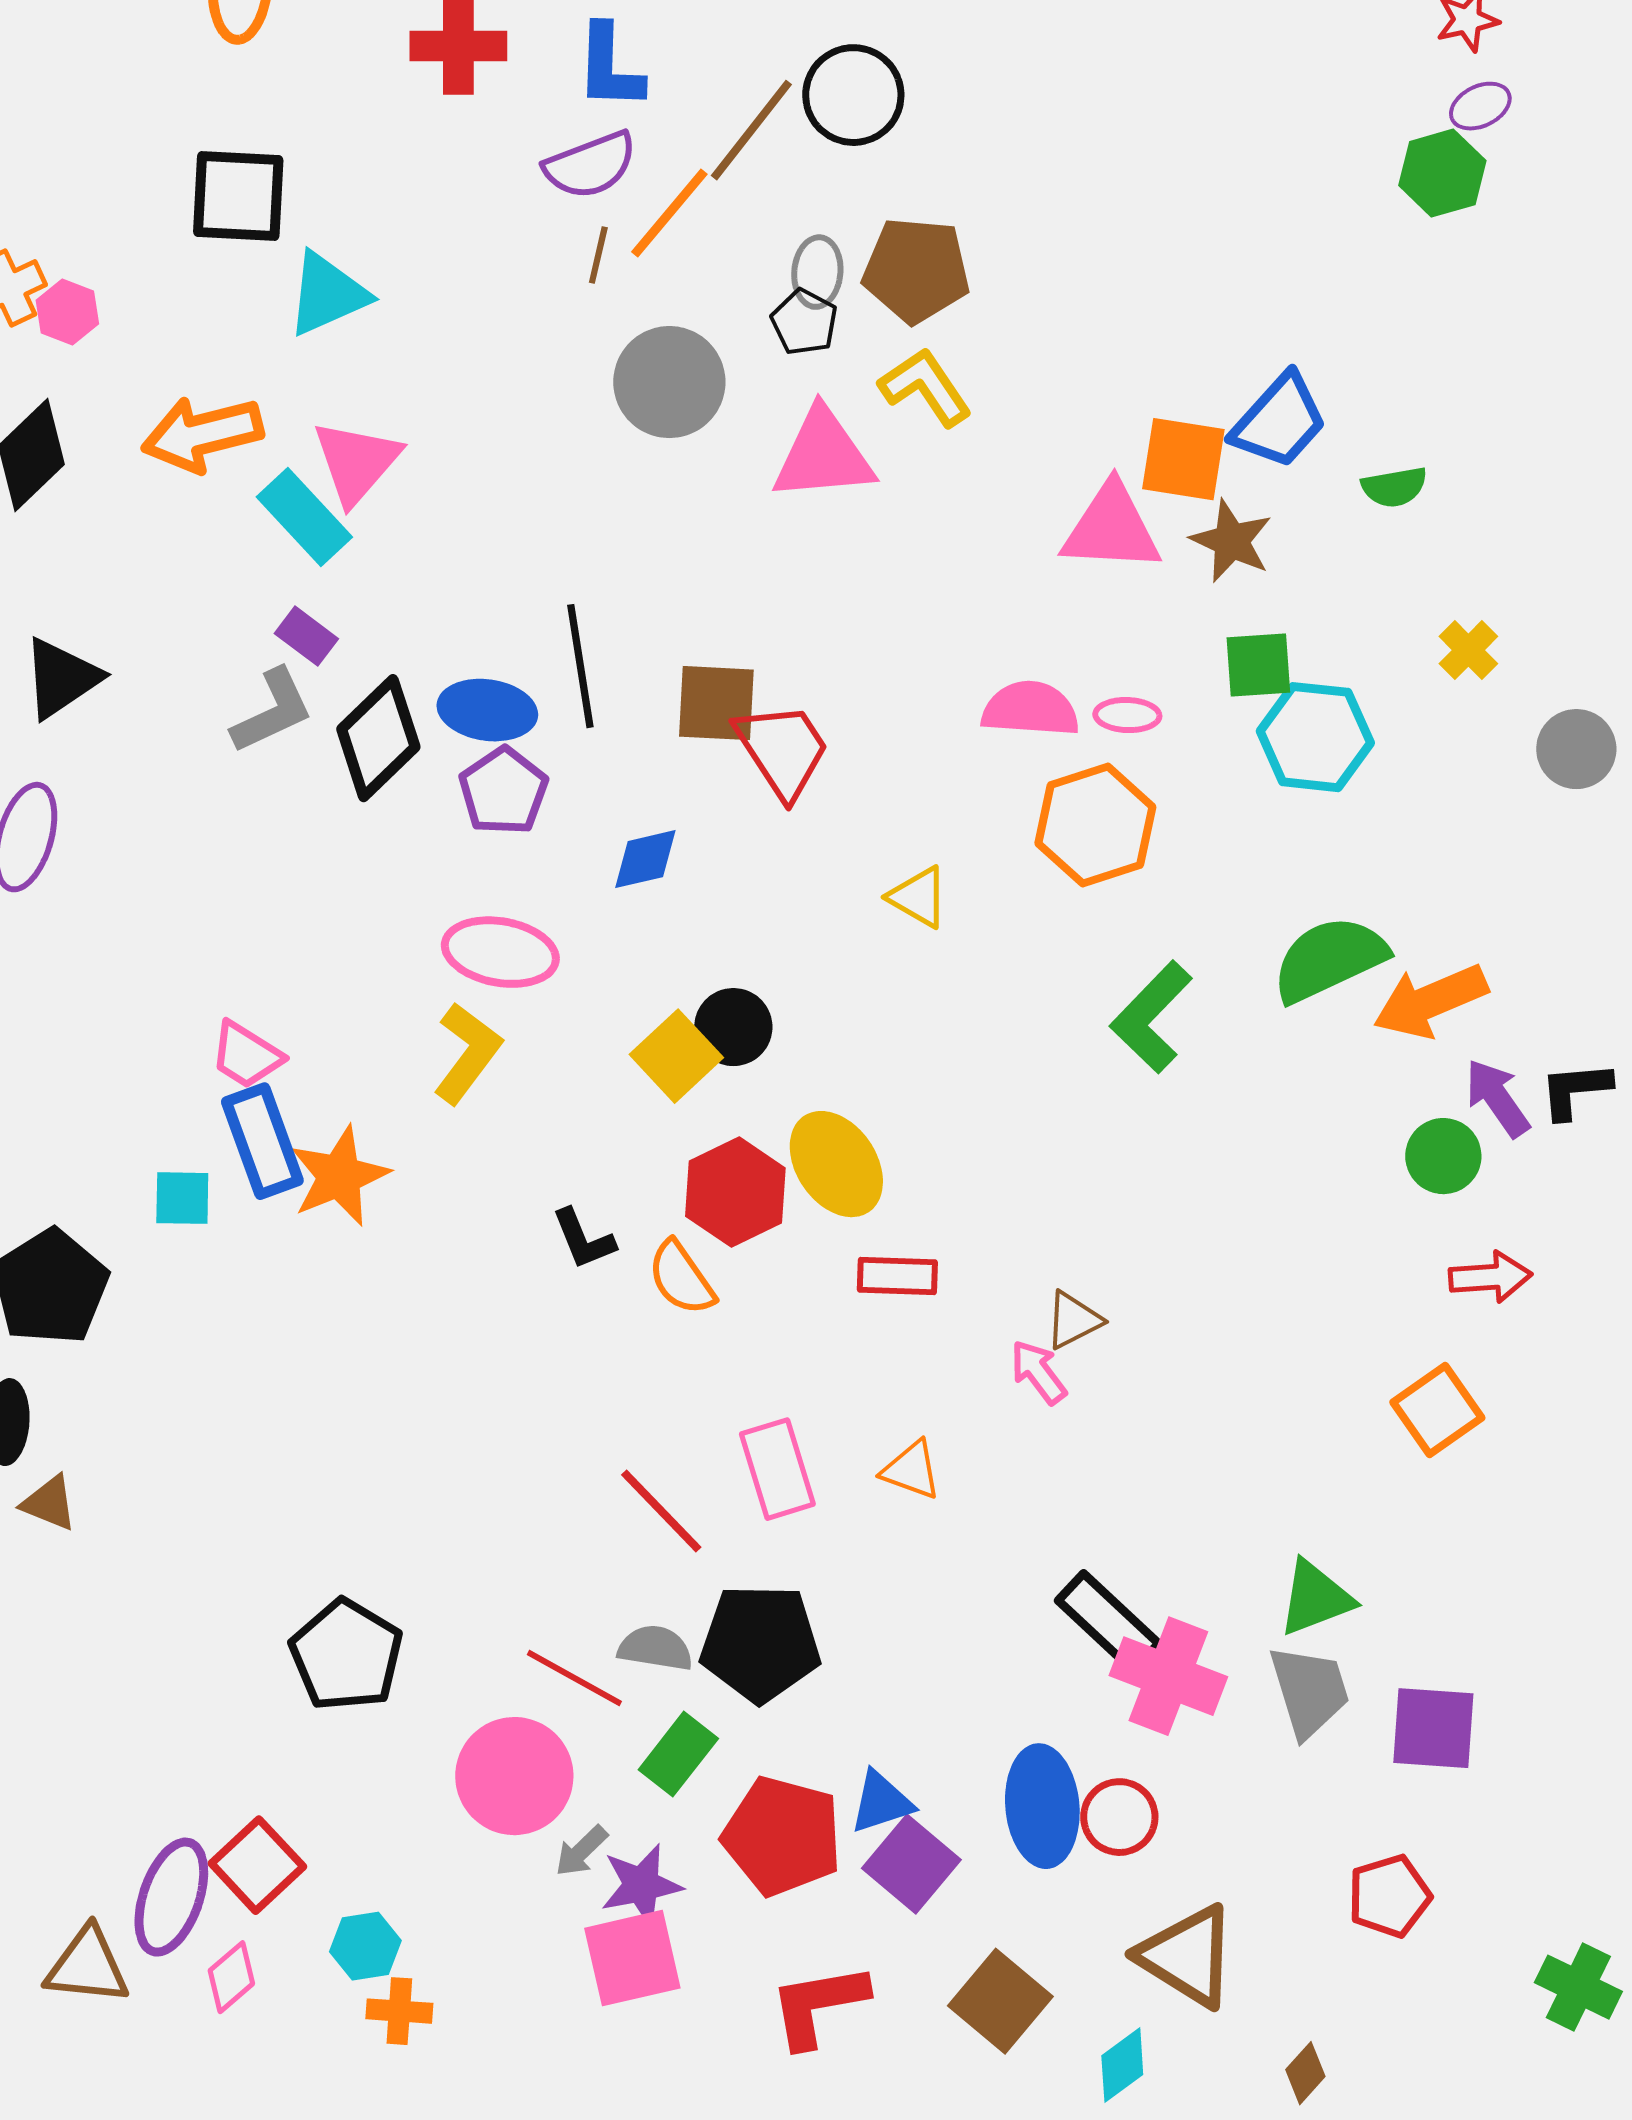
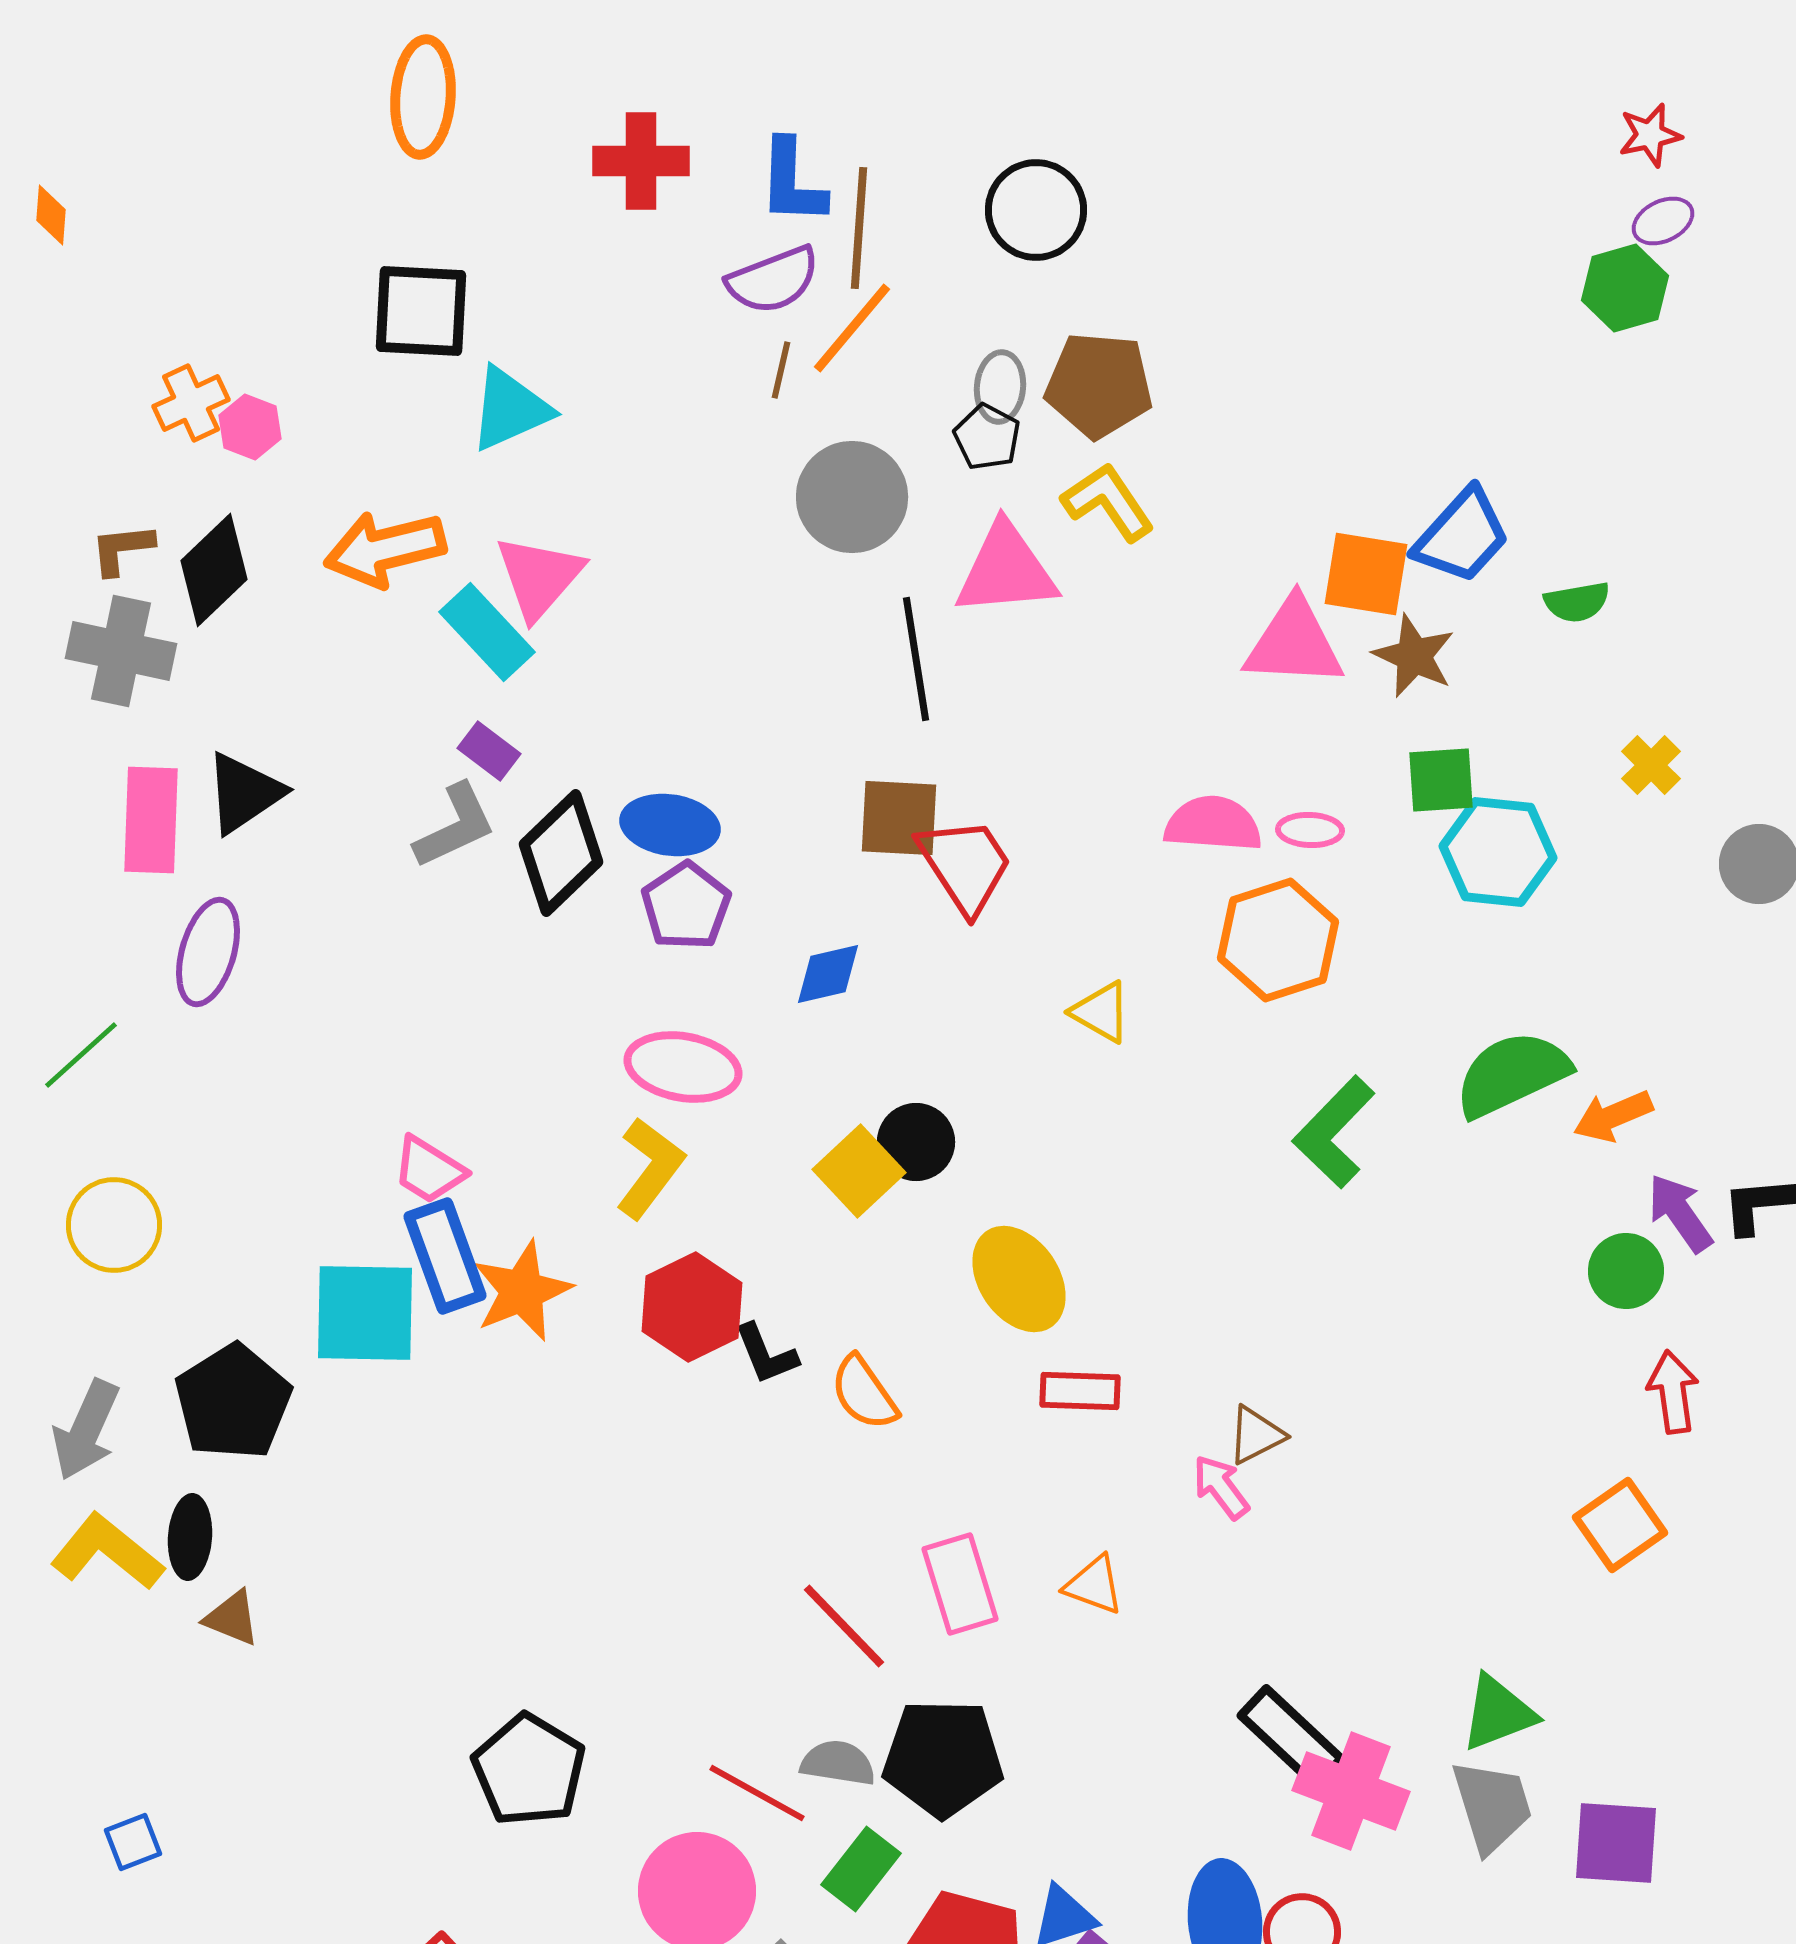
brown line: (751, 130) -> (859, 228), moved, turned -34
black line: (580, 666) -> (916, 659), moved
orange arrow: (1430, 1001) -> (1613, 1116), size x0.7
red hexagon: (735, 1192) -> (692, 1307), moved
cyan square: (182, 1198) -> (365, 1313), size x1.8
red arrow: (1490, 1277) -> (1673, 1392), turned -94

